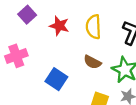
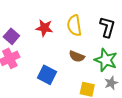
purple square: (27, 15) -> (11, 36), moved

